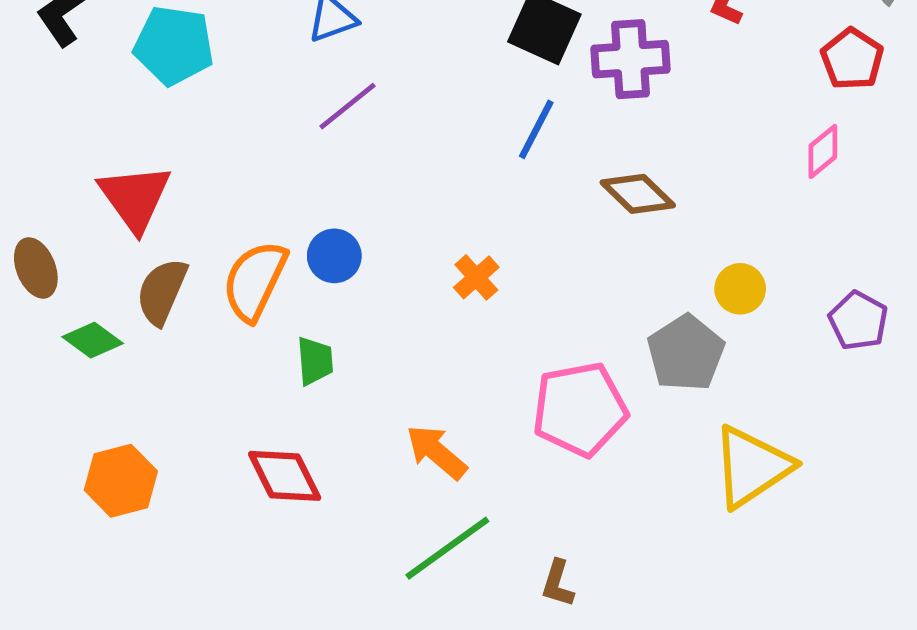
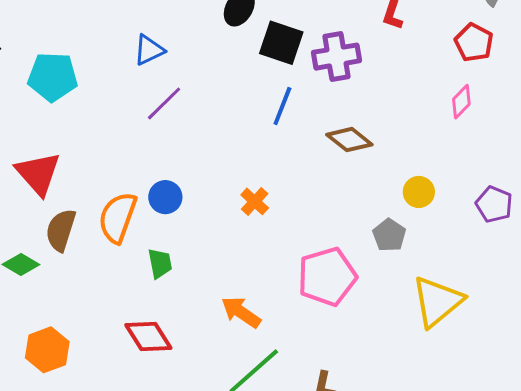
gray pentagon: (686, 353) -> (389, 235), size x0.7

